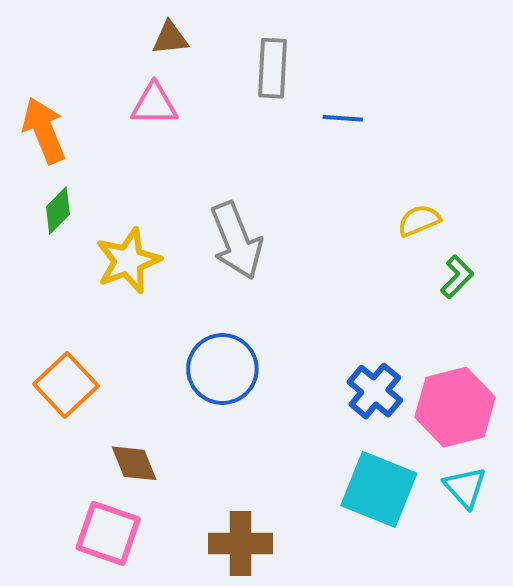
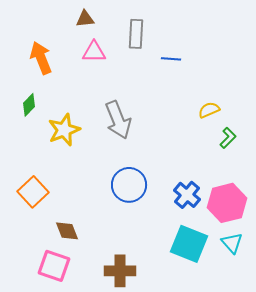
pink triangle: (154, 104) -> (94, 52), moved
orange arrow: (44, 130) -> (41, 58), moved
blue circle: (222, 369) -> (129, 185), moved

